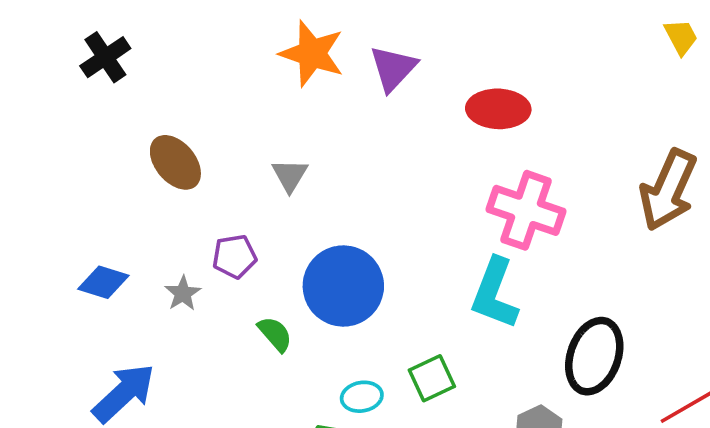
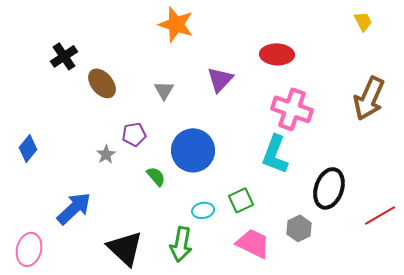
yellow trapezoid: (681, 37) -> (363, 21), moved
black cross: (105, 57) -> (64, 56), moved
purple triangle: (393, 68) -> (220, 79), moved
blue diamond: (103, 282) -> (28, 148), moved, turned -68

